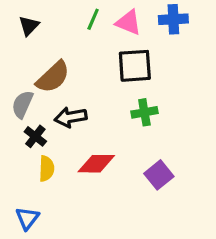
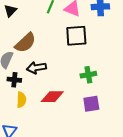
green cross: (144, 112) -> (88, 75), moved
black cross: (35, 136) -> (14, 80), turned -32
purple square: (159, 175) -> (91, 104), turned 30

